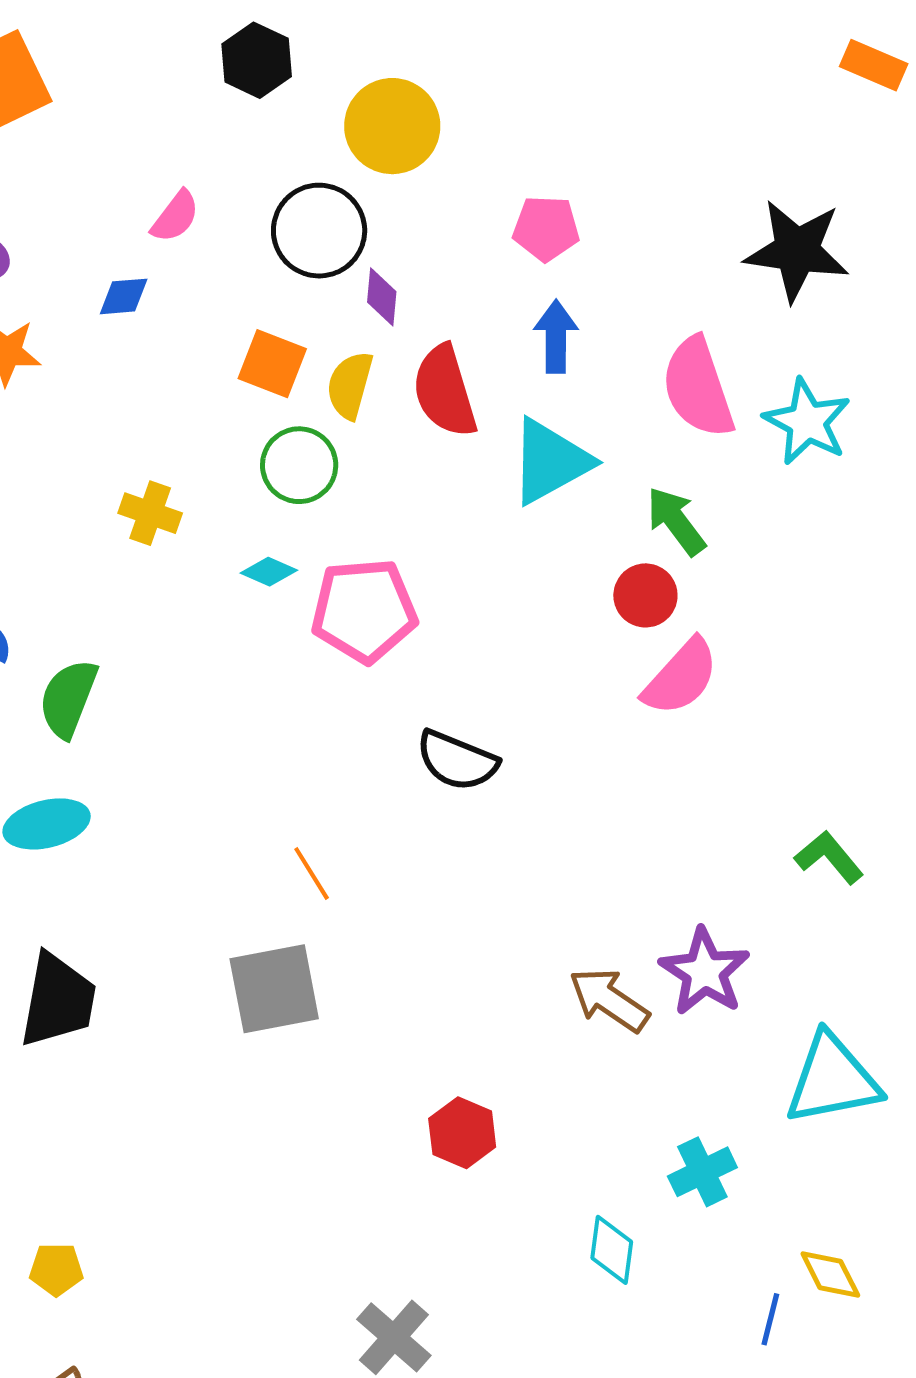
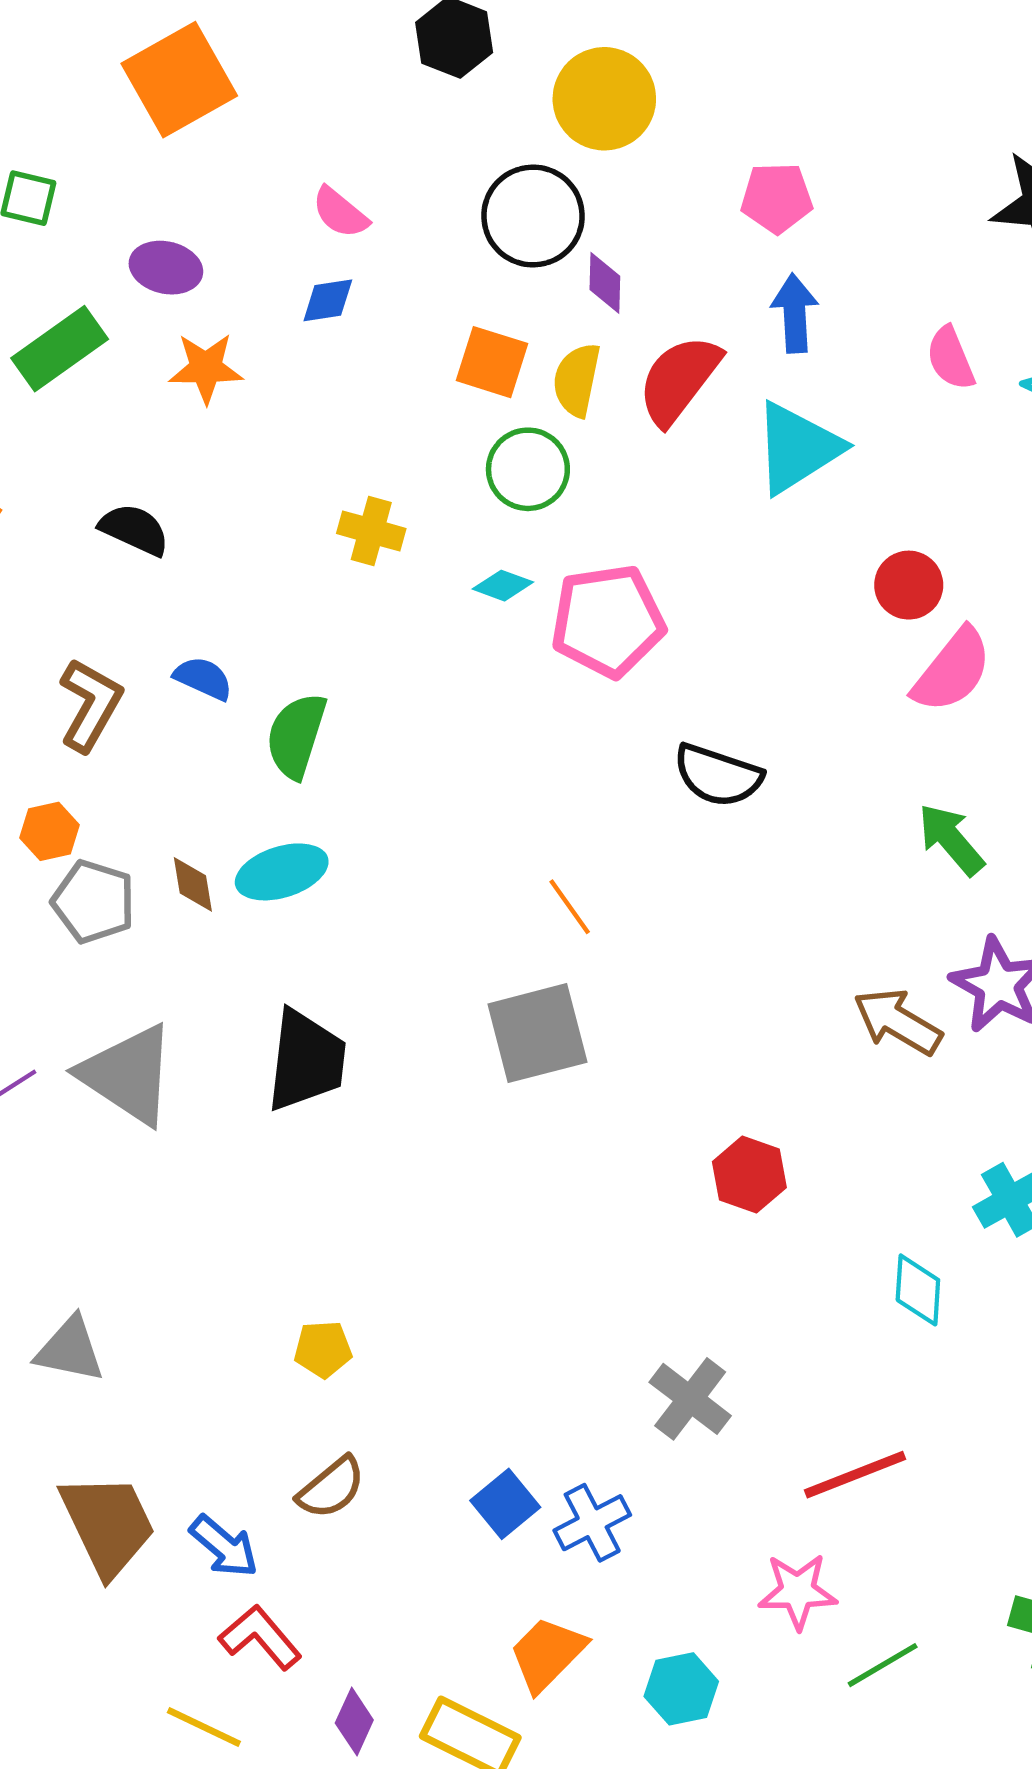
pink semicircle: (175, 217) -> (340, 213), moved, turned 96
pink semicircle: (698, 388) -> (951, 358), size x0.6
red semicircle: (445, 391) -> (679, 380), turned 58
green arrow: (676, 521) -> (951, 839), moved

